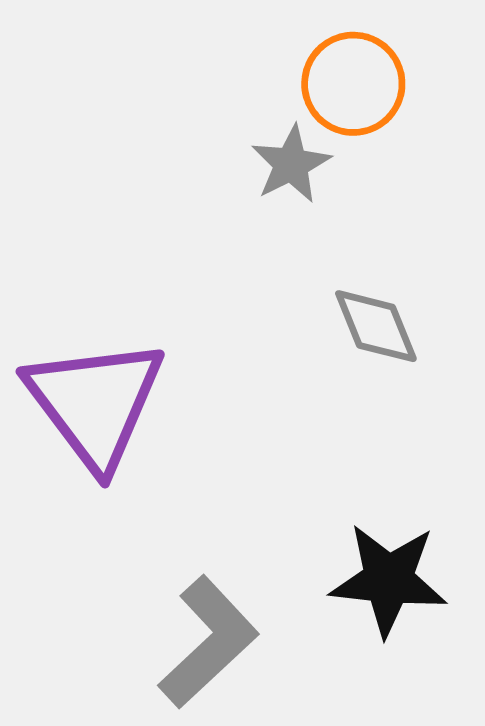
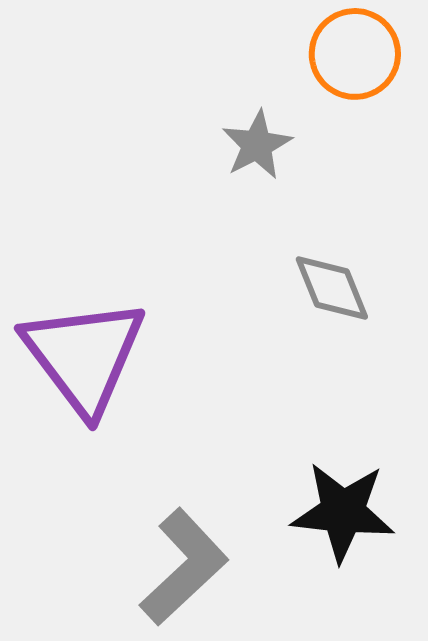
orange circle: (353, 84) -> (355, 54), moved

